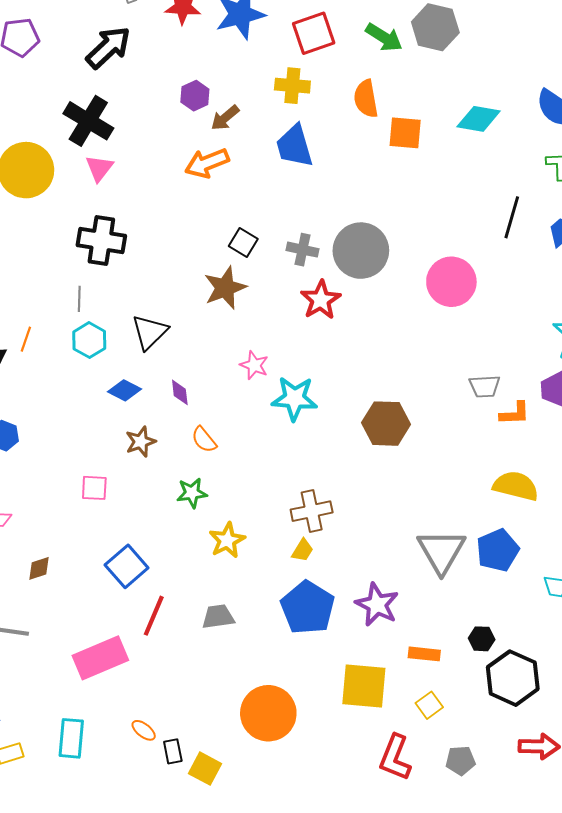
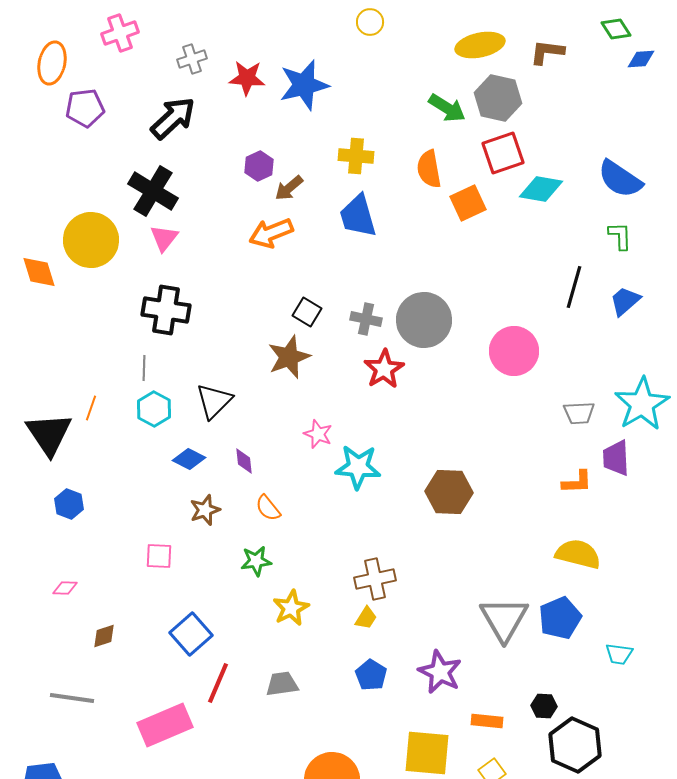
red square: (314, 33) -> (503, 153), moved
orange square: (405, 133) -> (468, 203), turned -30
gray trapezoid: (485, 386) -> (579, 413), moved
blue pentagon: (308, 608) -> (371, 675), size x0.6

